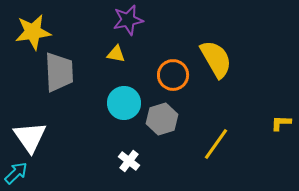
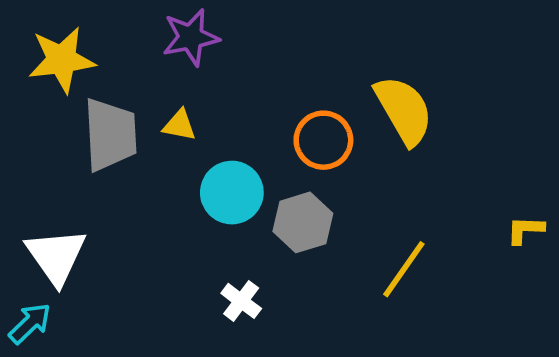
purple star: (128, 20) -> (191, 37), moved
yellow triangle: (116, 54) -> (179, 125), moved

